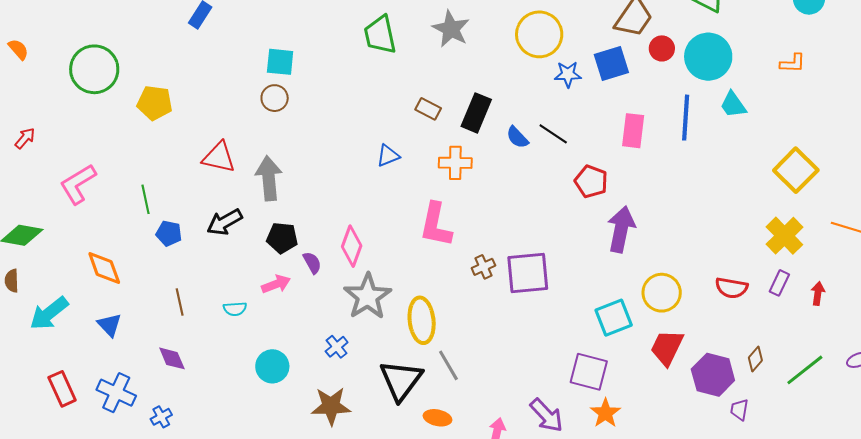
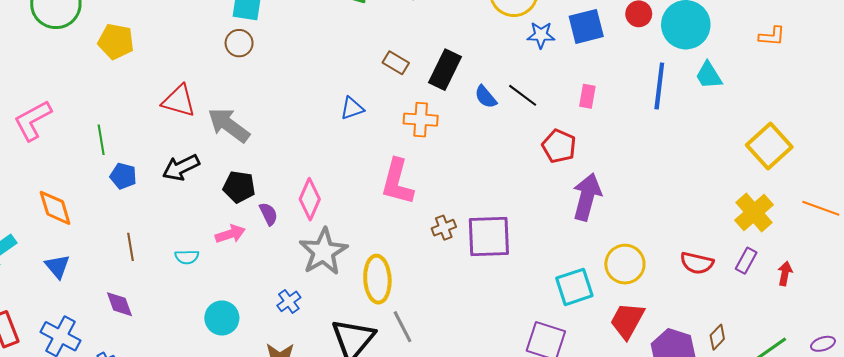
pink rectangle: (633, 131) -> (587, 96), moved, size x0.7
gray arrow: (269, 178) -> (229, 125), turned -51

